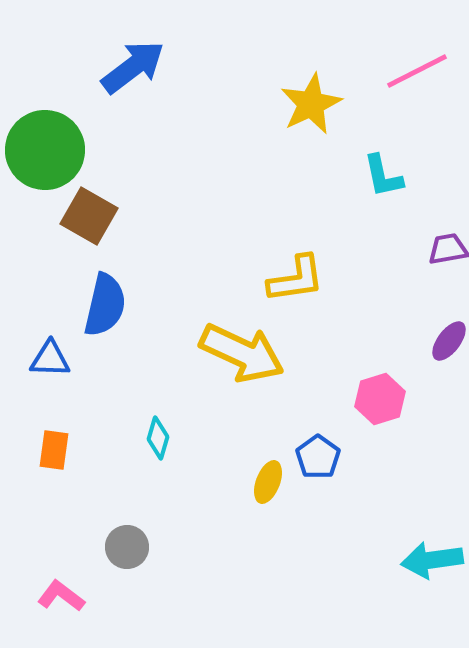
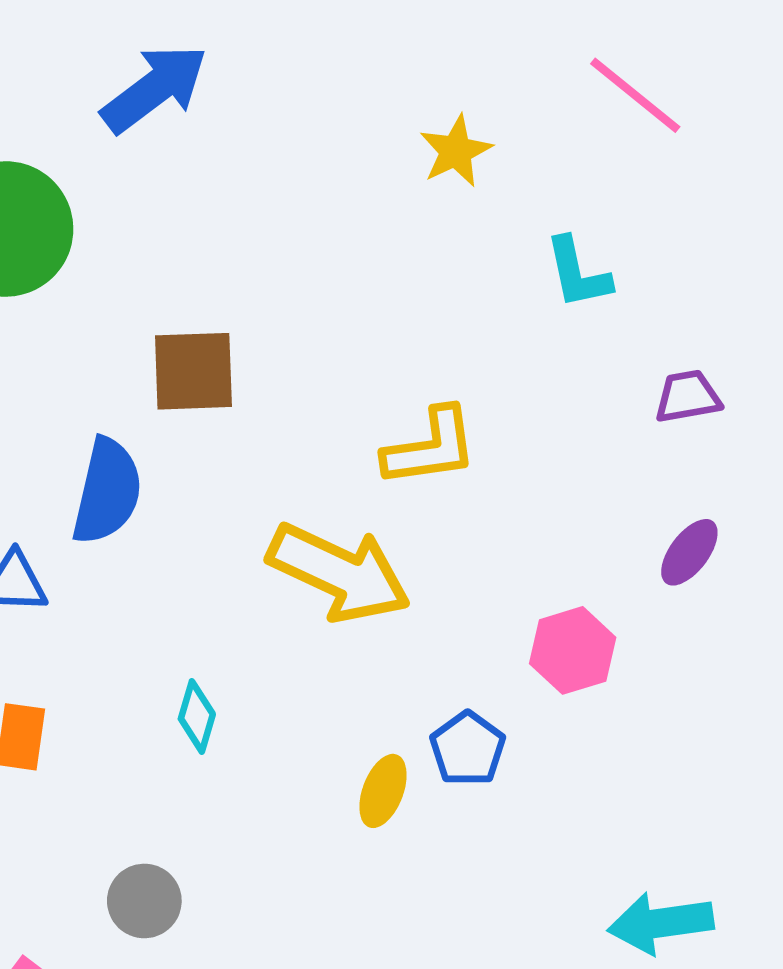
pink line: (417, 71) -> (635, 95), turned 66
yellow star: (311, 104) -> (456, 151), size x0.7
brown square: (89, 216) -> (193, 371), moved, turned -32

